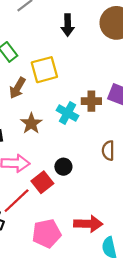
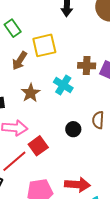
brown cross: (91, 101) -> (87, 66), moved
black circle: (63, 167) -> (73, 129), moved

